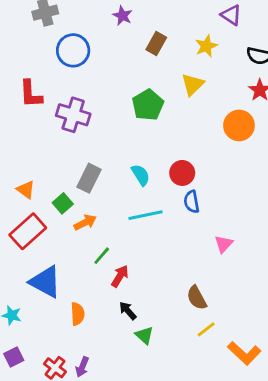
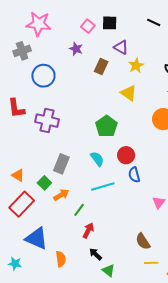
purple triangle: (231, 15) -> (121, 47), moved
yellow triangle: (193, 84) -> (129, 93), turned -36
green pentagon: (148, 105) -> (106, 126), moved
green line: (102, 256) -> (79, 210), moved
yellow line: (206, 329) -> (151, 263), turned 40

